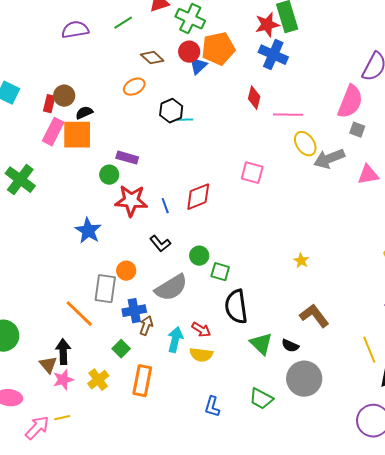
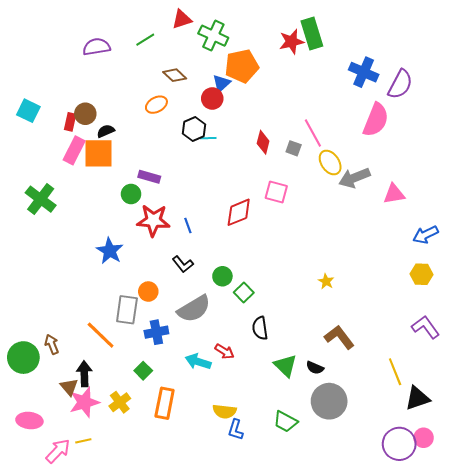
red circle: (189, 52) -> (212, 99), moved
blue cross: (273, 55) -> (364, 72), moved
red diamond: (254, 98) -> (263, 142), moved
pink line: (288, 115) -> (313, 133), turned 60
gray square: (357, 130) -> (294, 148), moved
red diamond: (198, 197) -> (239, 212), moved
green square: (220, 272) -> (244, 293), turned 30
black semicircle: (236, 307) -> (260, 328), size x0.7
brown arrow: (146, 326) -> (52, 344), moved, turned -42
cyan arrow: (175, 340) -> (198, 362), turned -85
yellow semicircle: (201, 355) -> (224, 411), moved
pink star: (63, 380) -> (84, 402), size x1.4

